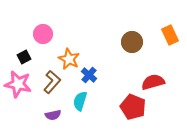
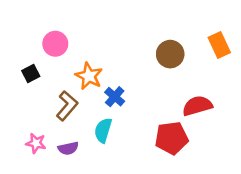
pink star: (18, 84) -> (36, 143), moved, size x0.6
red pentagon: (133, 107) -> (172, 138), turned -30

